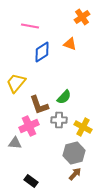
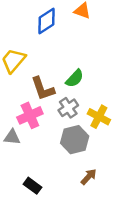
gray cross: (59, 120) -> (68, 108), turned -35
gray hexagon: (74, 153) -> (75, 140), moved

